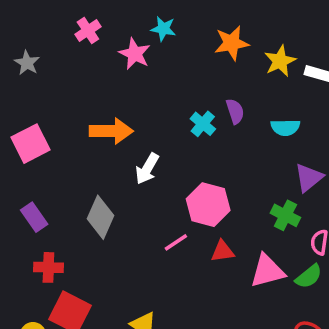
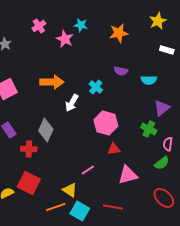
yellow star: (280, 61) -> (158, 21), moved
purple semicircle: (235, 111) -> (121, 71), turned 120
cyan cross: (203, 124) -> (96, 87), moved
pink line: (176, 242) -> (88, 170), moved
red cross: (48, 267) -> (29, 149), moved
pink triangle: (267, 271) -> (128, 175), moved

